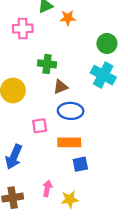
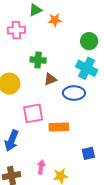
blue ellipse: (71, 111) -> (74, 93), moved
pink square: (40, 126) -> (33, 113), size x1.5
blue square: (80, 164) -> (88, 153), moved

